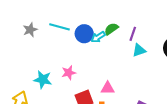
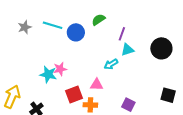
green semicircle: (111, 29) -> (98, 20), moved
cyan arrow: (98, 37) -> (111, 64), moved
cyan star: (43, 80) -> (48, 74), moved

